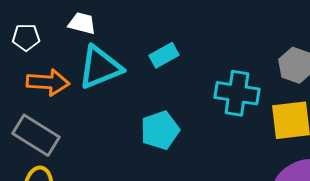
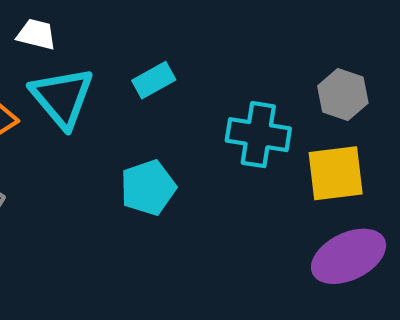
cyan triangle: (100, 67) -> (62, 97), turned -48

